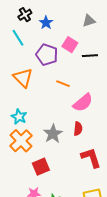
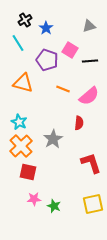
orange triangle: (23, 78) -> (23, 83), turned -30
pink semicircle: (83, 103) -> (89, 96), moved
red semicircle: (78, 129) -> (79, 123), moved
red square: (41, 167) -> (28, 172), moved, turned 36

